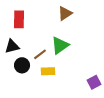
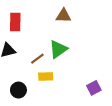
brown triangle: (65, 13) -> (63, 16), turned 35
black circle: (22, 65) -> (18, 90), moved

